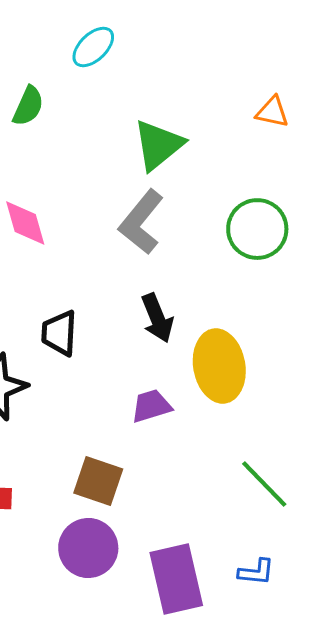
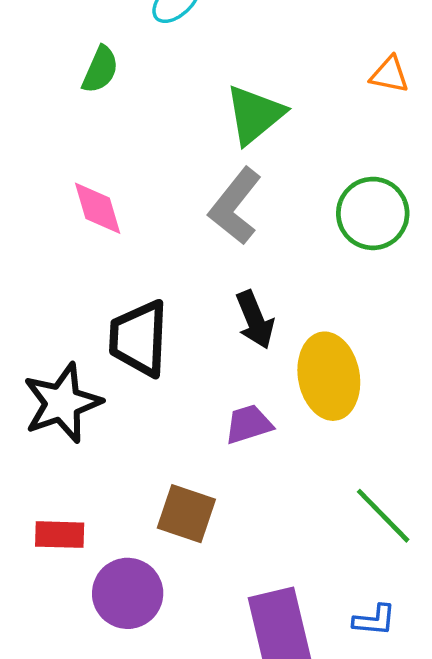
black trapezoid: (59, 333) -> (139, 338), size x1.4
purple circle: (88, 548) -> (128, 593), moved

